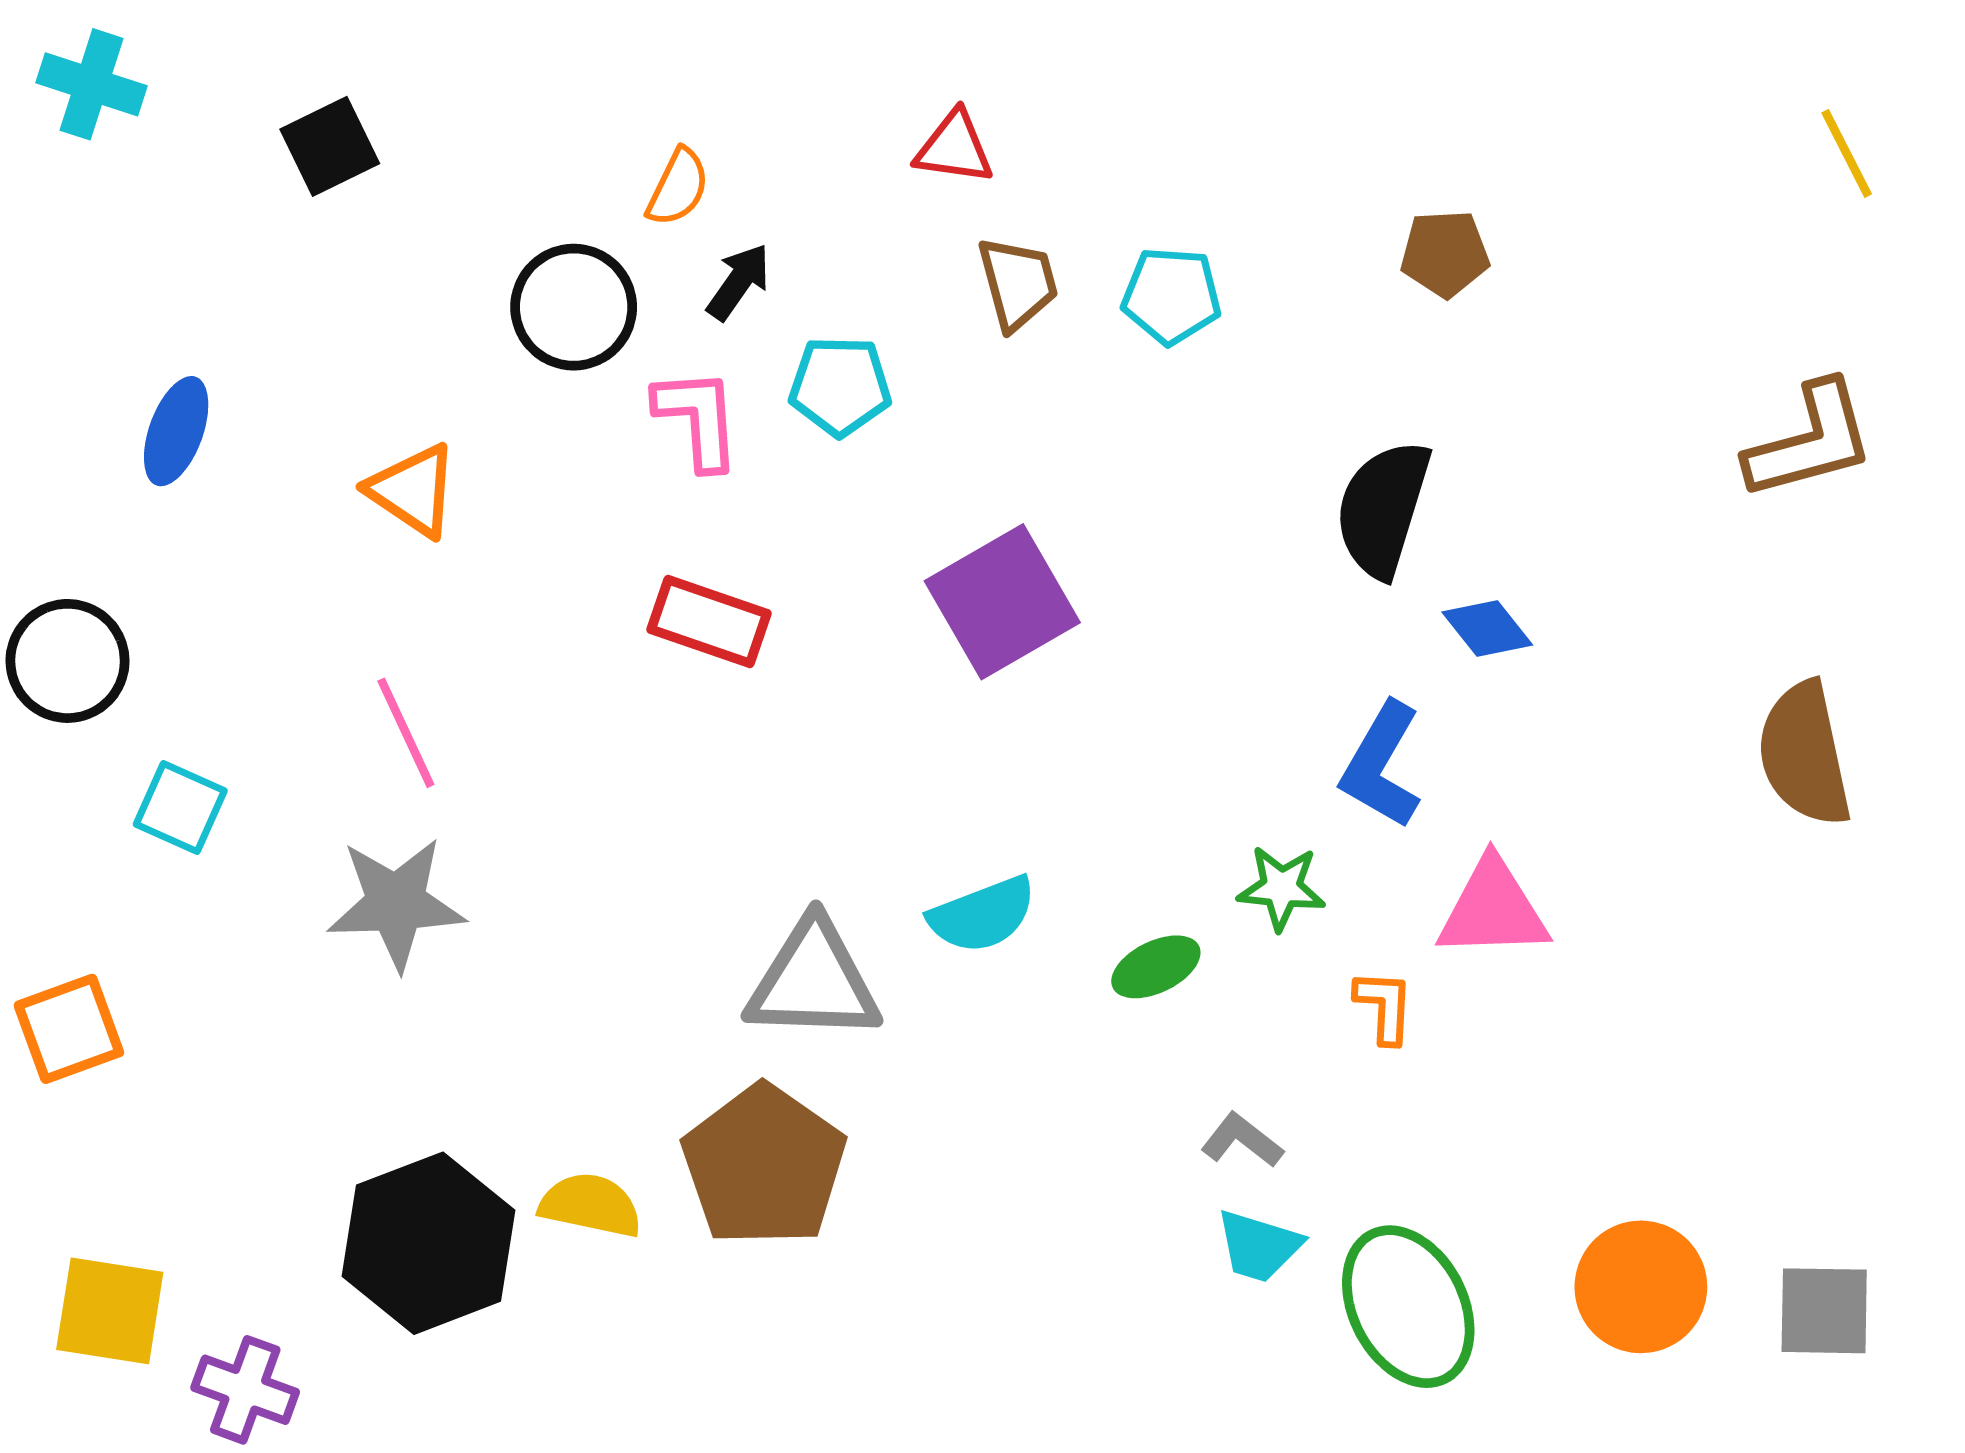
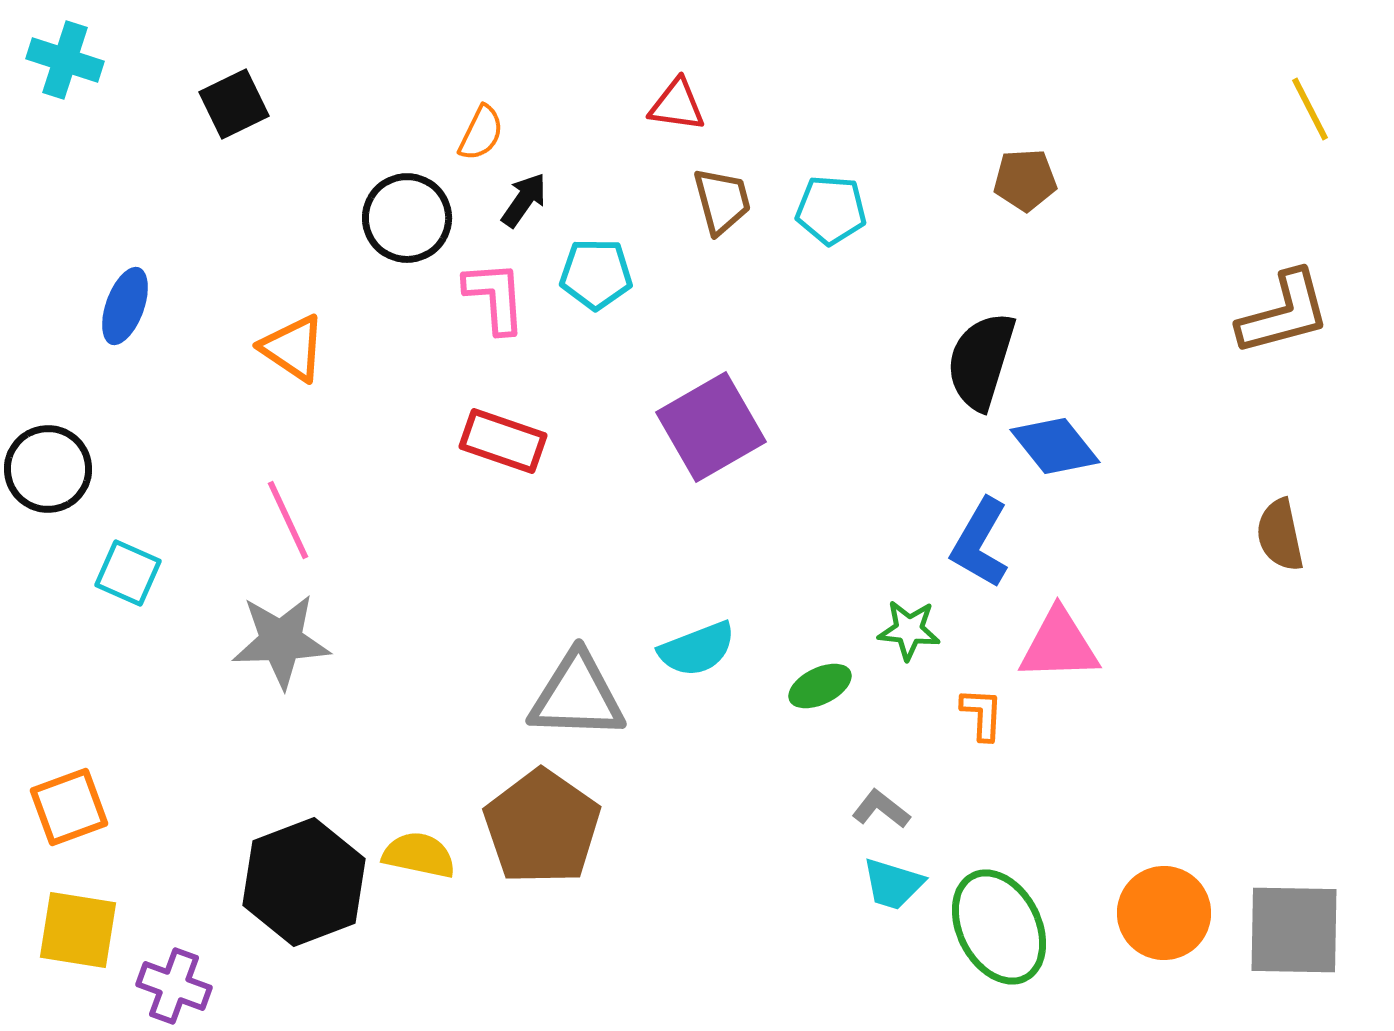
blue diamond: (1487, 629) -> (1055, 446), size x1.4
brown semicircle: (1804, 754) -> (1280, 535), size x0.7
orange square: (69, 1029) -> (69, 807), moved
gray square: (1824, 1311) -> (1294, 930), size x1.4

